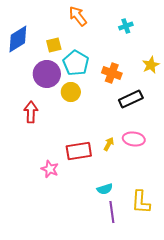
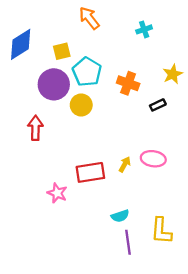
black rectangle: (131, 99) -> (158, 105), moved, size x0.6

